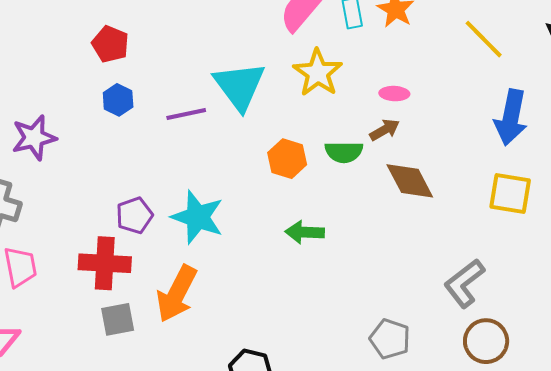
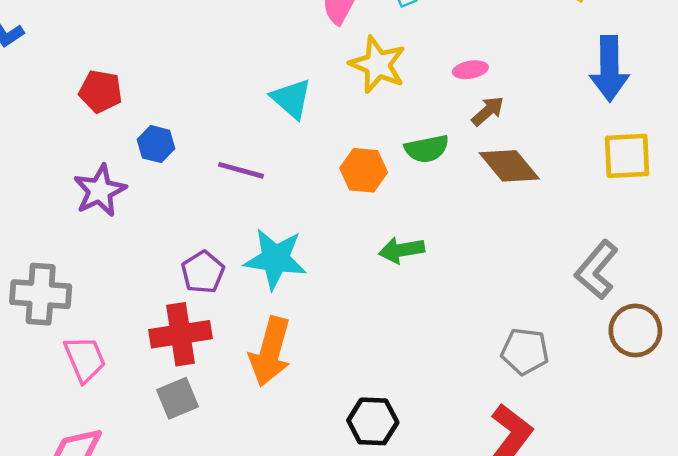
red pentagon: (110, 44) -> (101, 91), moved
cyan triangle: (239, 86) -> (291, 99), size x0.7
purple line: (186, 114) -> (241, 170), moved, turned 39
brown arrow: (385, 130) -> (488, 111), moved
purple star: (34, 138) -> (100, 191), moved
gray square: (118, 319) -> (177, 398), moved

